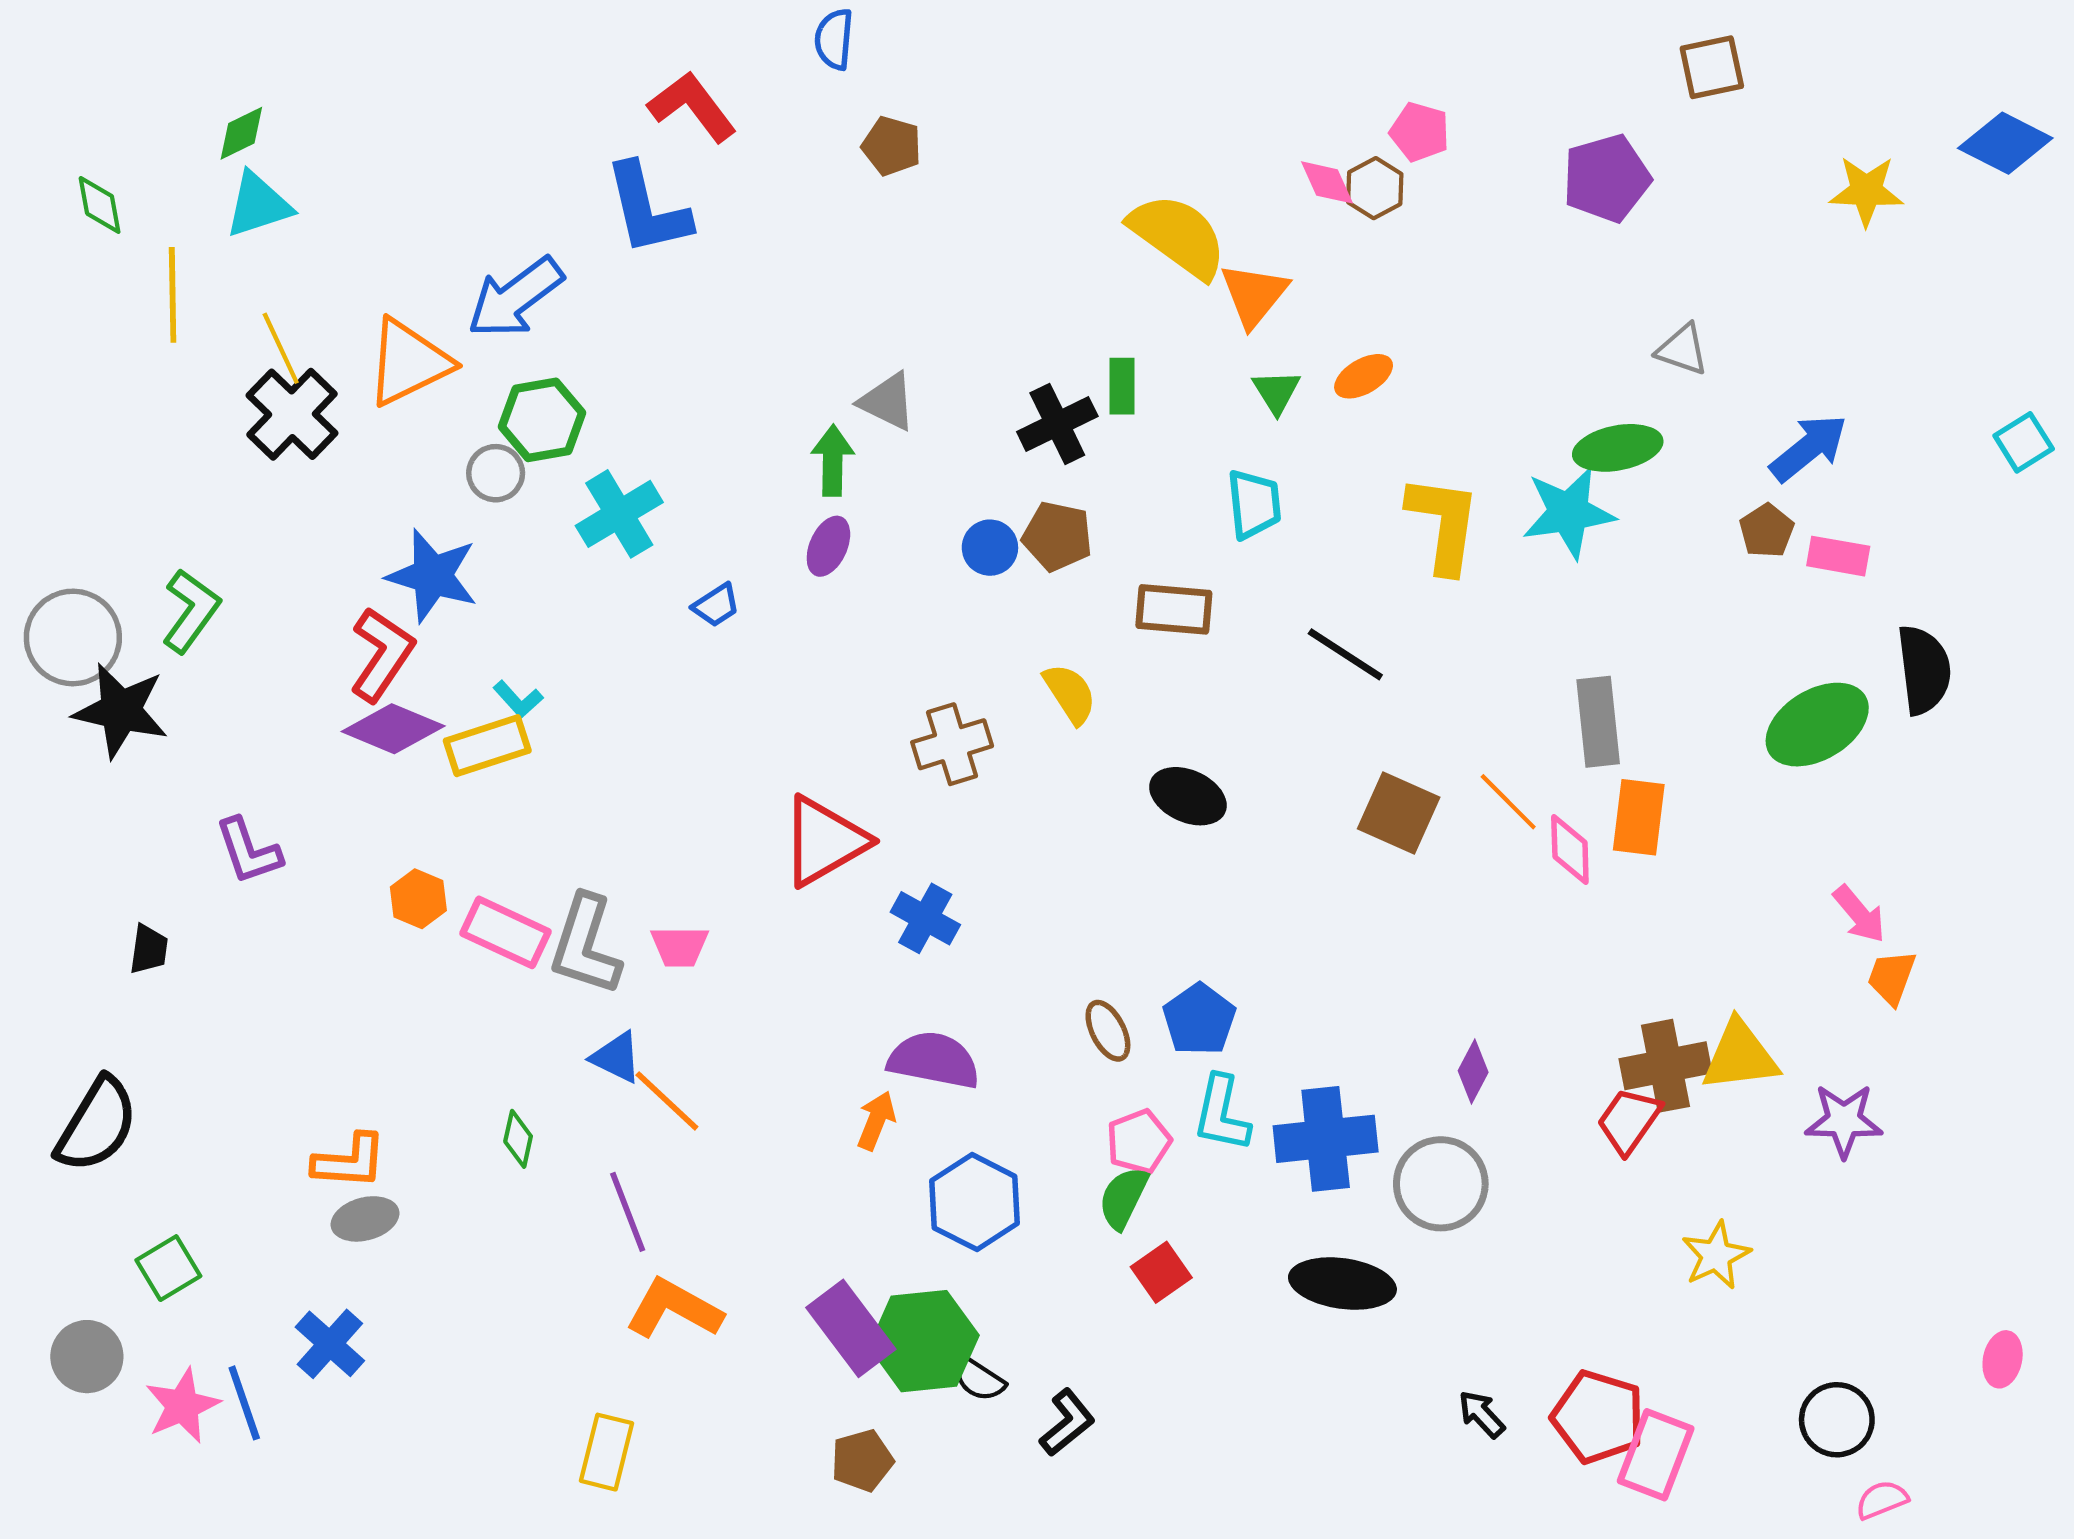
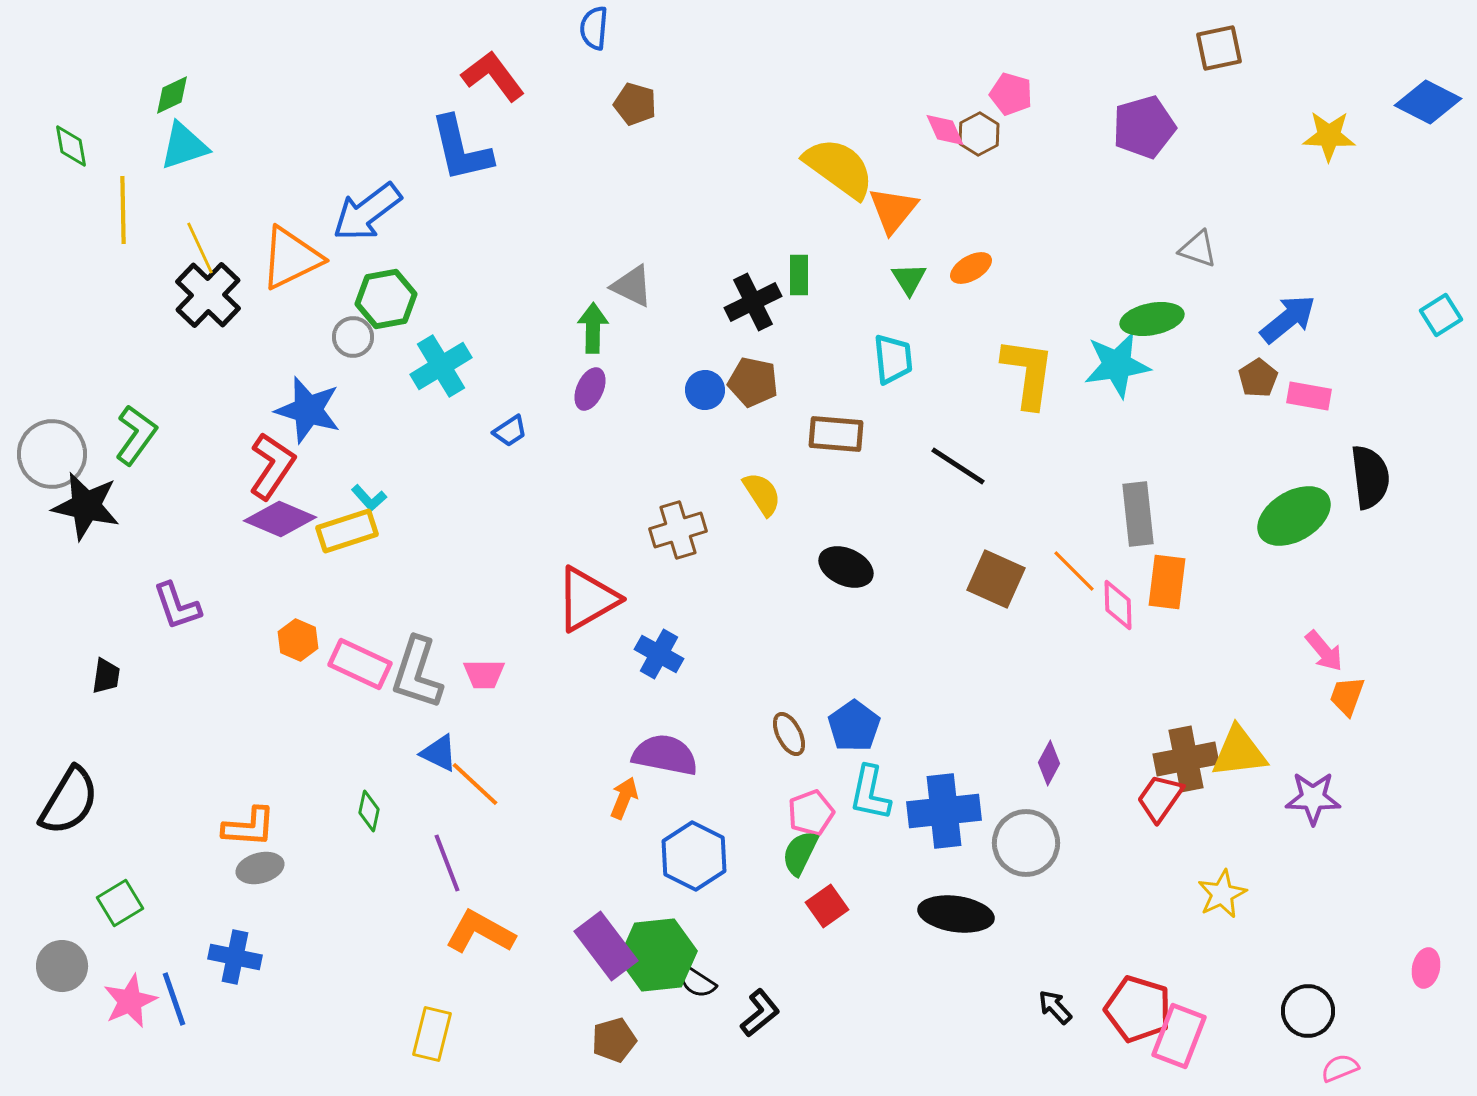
blue cross: (330, 1344) -> (235, 957), turned -30

